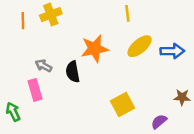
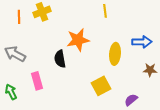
yellow ellipse: (140, 46) -> (115, 54), moved, turned -45
gray arrow: (44, 66) -> (15, 54), moved, size x1.5
pink rectangle: (35, 90) -> (37, 81), moved
brown star: (182, 97) -> (150, 70), moved

